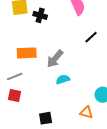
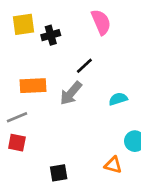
black cross: (40, 15) -> (51, 35), turned -32
black line: (91, 37) -> (84, 66), moved
cyan semicircle: (63, 79) -> (118, 99), moved

